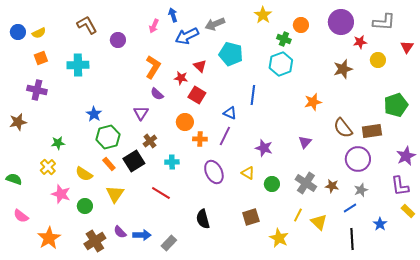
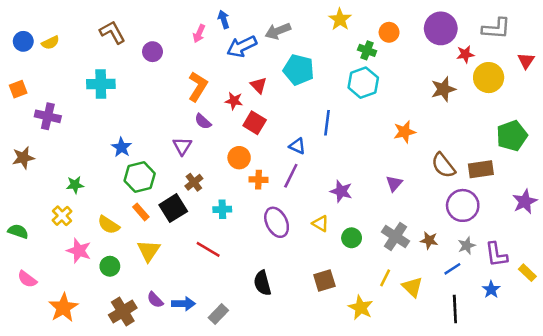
orange square: (41, 58) -> (18, 89), moved
yellow circle: (378, 60) -> (489, 78), size x1.5
purple L-shape: (400, 186) -> (496, 255), moved

